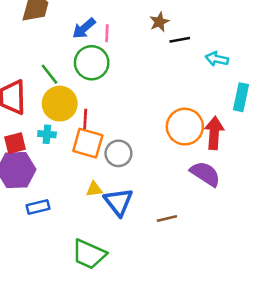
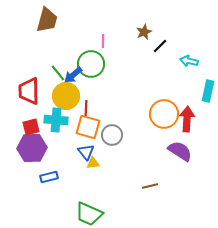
blue arrow: (84, 28) -> (73, 75), moved
black line: (180, 40) -> (160, 46), turned -35
cyan cross: (47, 134) -> (56, 120), size x1.6
blue triangle: (118, 202) -> (86, 152), moved, size x0.7

